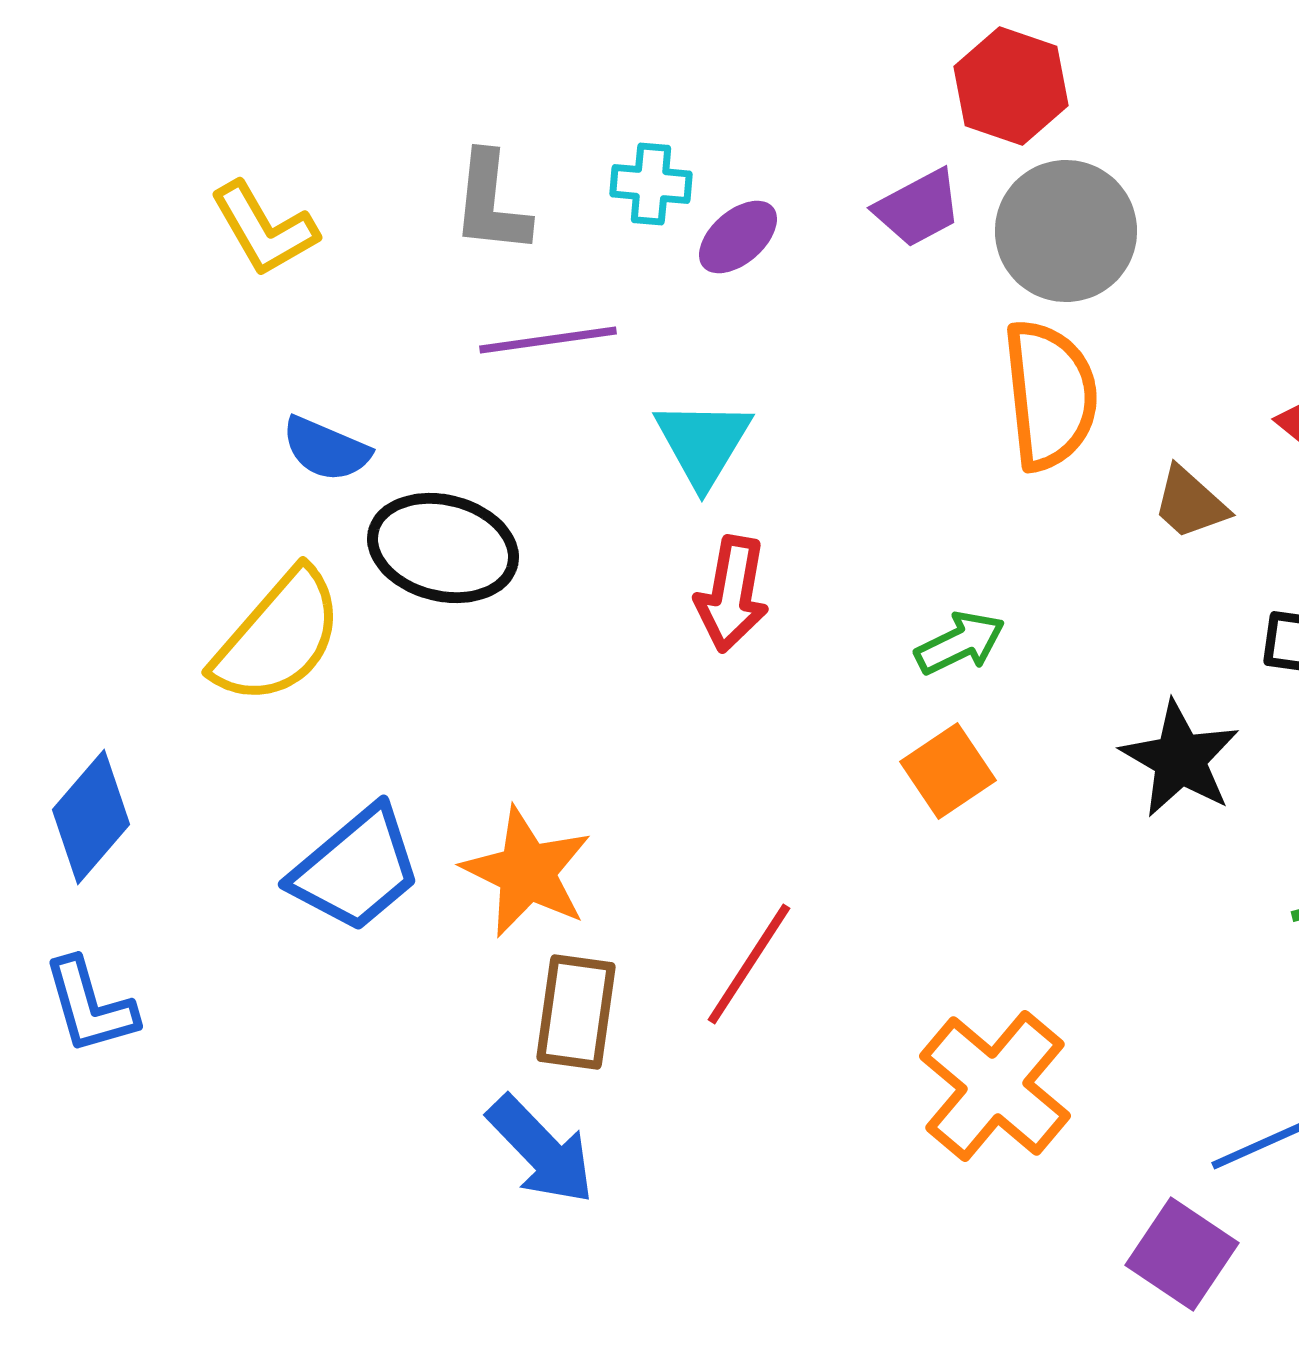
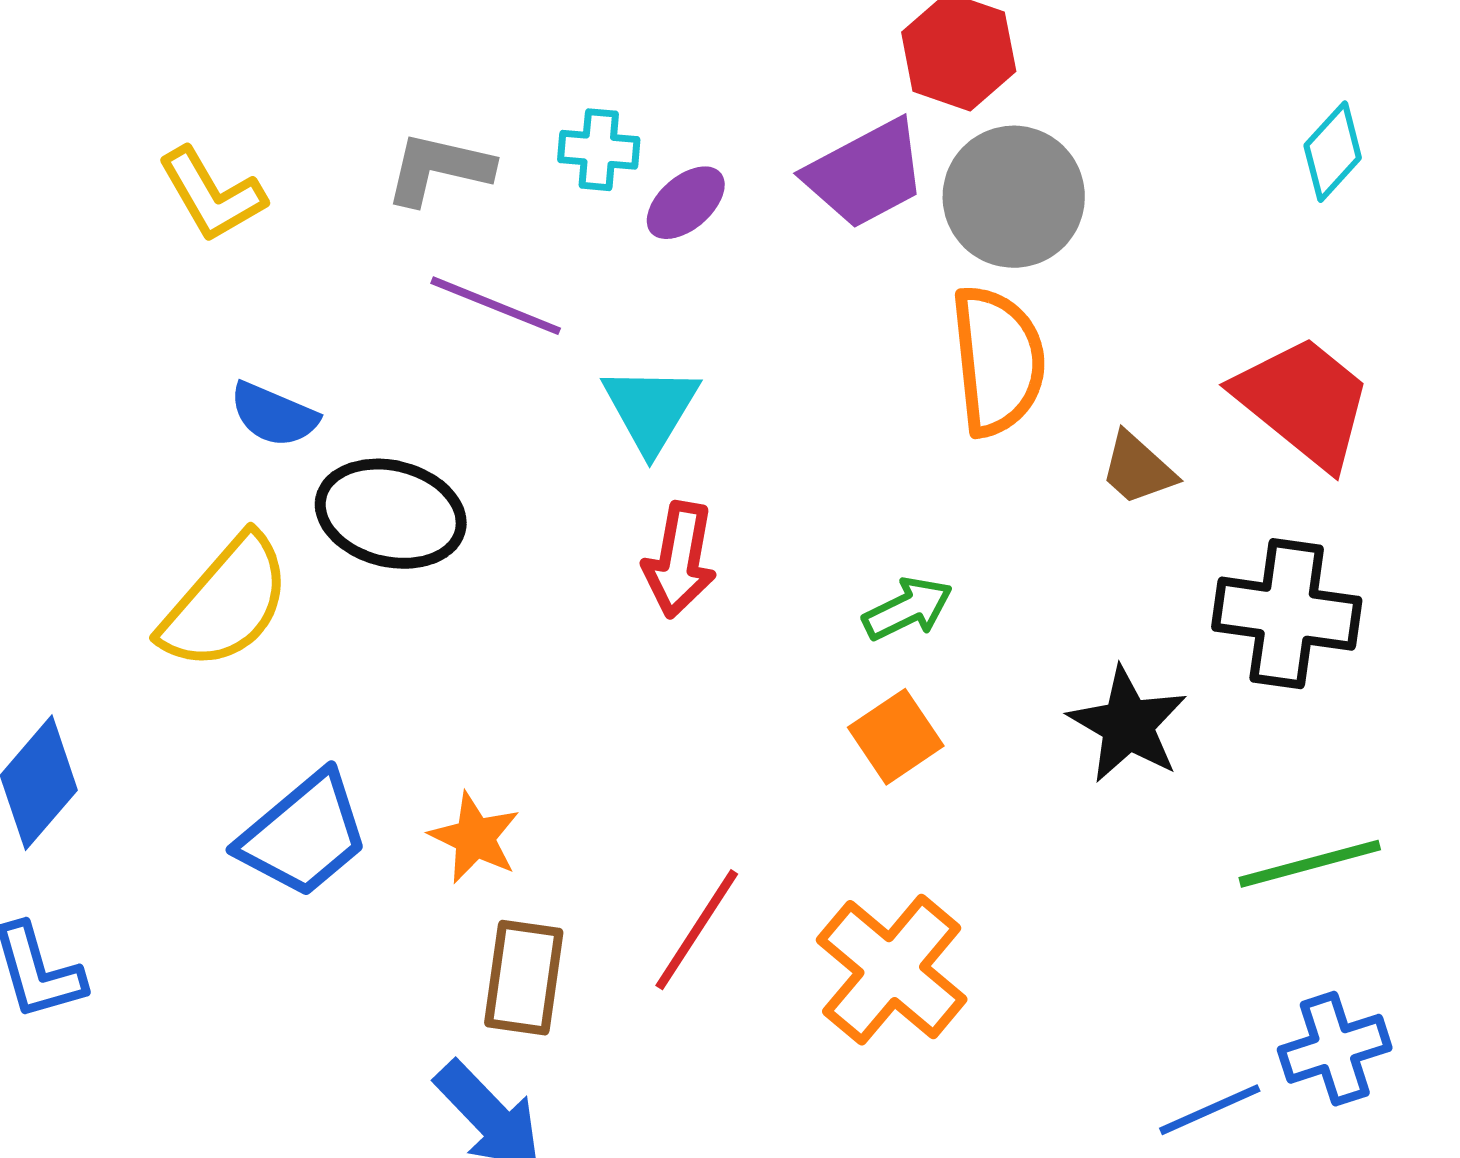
gray L-shape: (491, 203) -> (439, 169), turned 97
purple trapezoid: (918, 208) -> (866, 174), size x1.4
purple line: (548, 340) -> (496, 306), turned 30
orange star: (527, 872) -> (475, 838), size x0.7
orange cross: (995, 1086) -> (892, 970), moved

